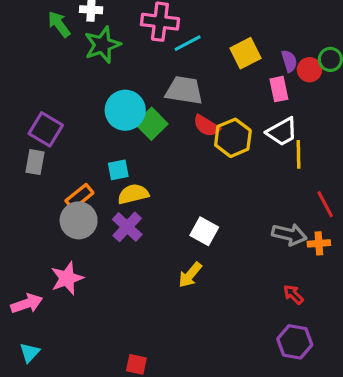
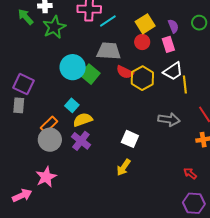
red circle: (309, 70) -> (142, 42), moved
cyan square: (118, 170) -> (72, 105), turned -32
gray arrow: (289, 234) -> (169, 120), moved

